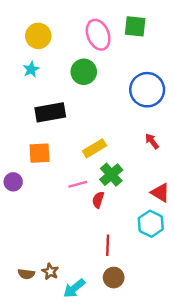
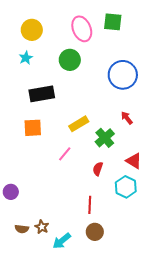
green cross: (111, 175) -> (105, 138), moved
purple circle: (13, 182) -> (11, 192), moved
pink line: (78, 184) -> (65, 154), turned -35
red semicircle: (98, 200) -> (98, 169), moved

